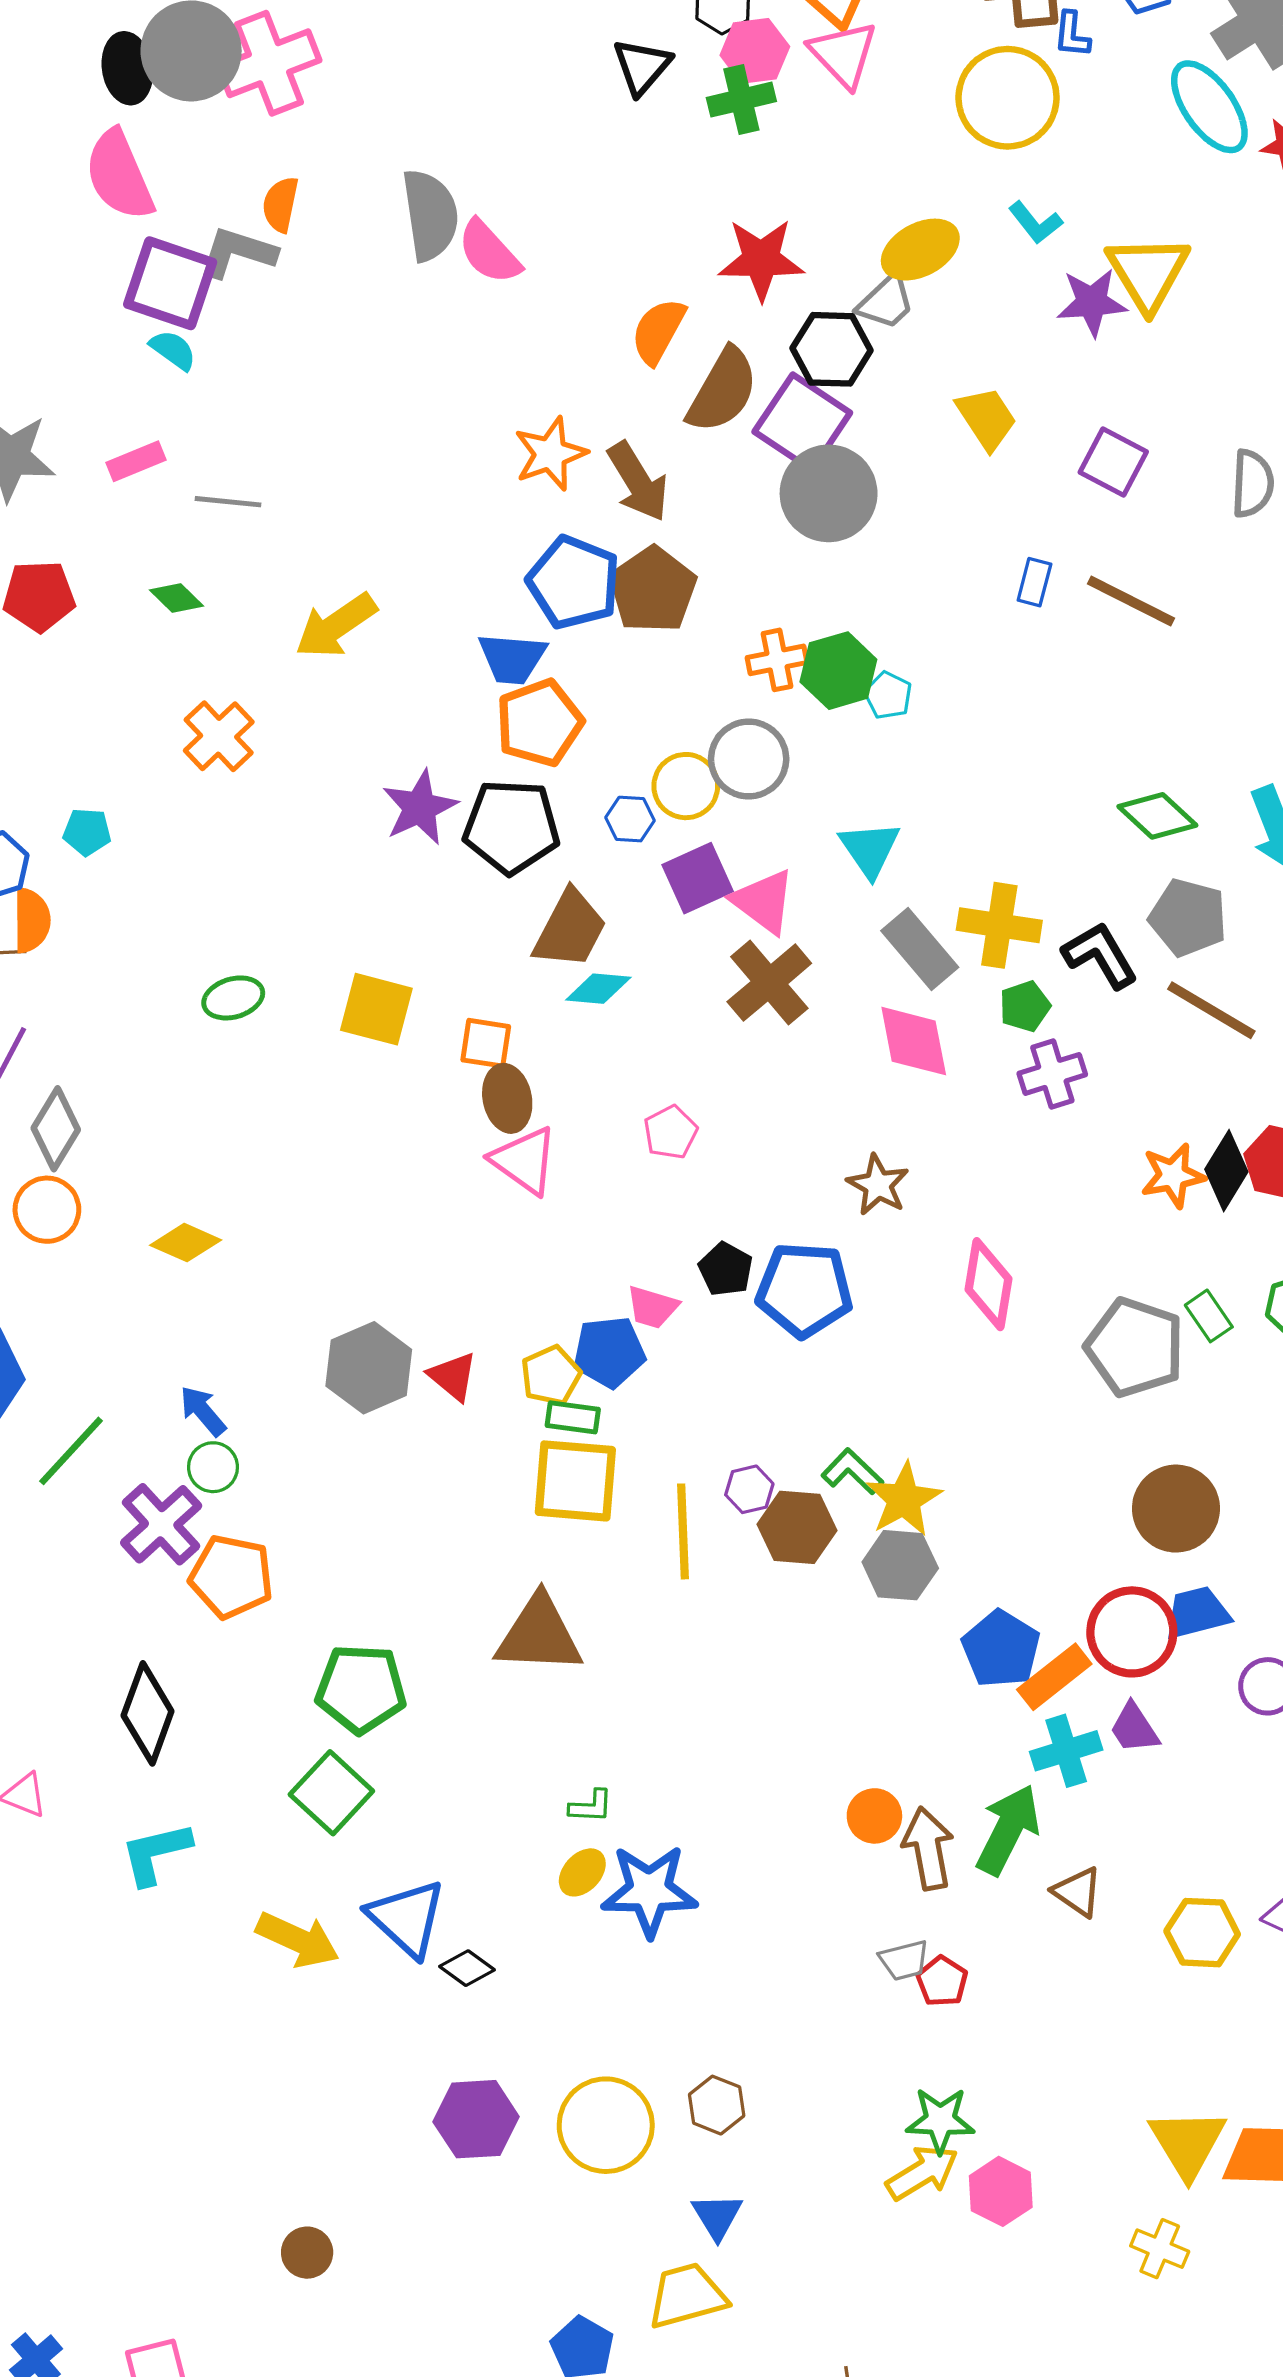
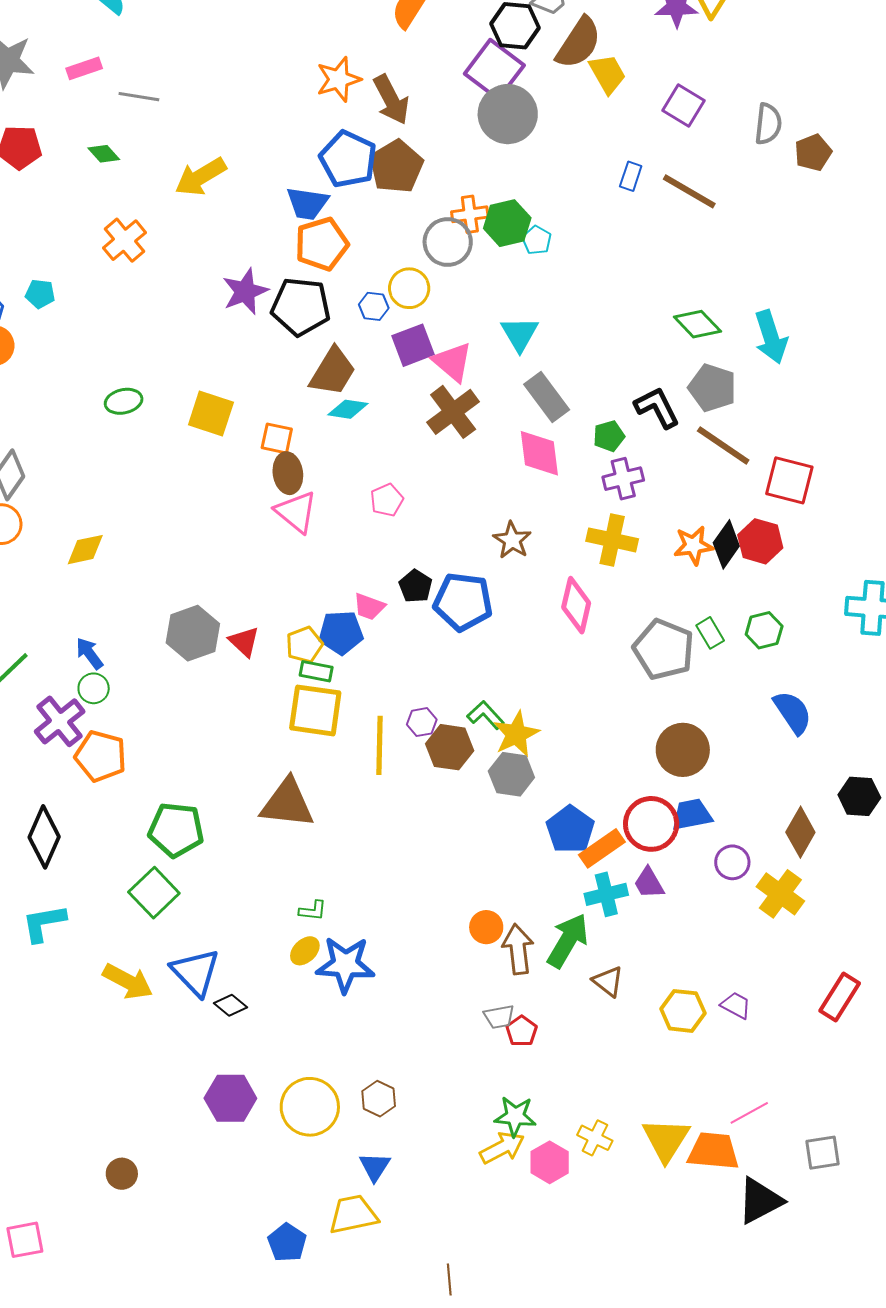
brown semicircle: (723, 390) -> (579, 43), moved
gray circle: (749, 759) -> (448, 242), moved
yellow cross: (999, 925) -> (612, 540), moved
yellow diamond: (186, 1243) -> (85, 550), turned -39
yellow cross: (1160, 2249) -> (595, 1138), moved

